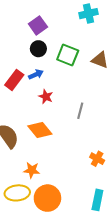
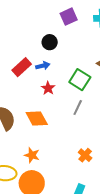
purple square: (38, 25) -> (69, 17), moved
green square: (68, 55) -> (80, 80), moved
orange star: (32, 170) -> (32, 155), moved

